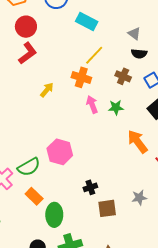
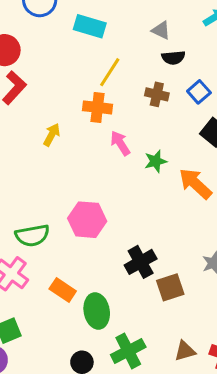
green star: (116, 108) -> (156, 161), moved
green semicircle: (29, 167) -> (32, 236), moved, turned 30
black cross: (90, 187) -> (141, 262), size x1.5

